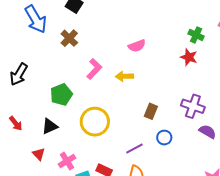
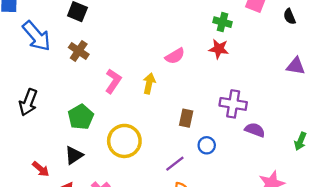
pink semicircle: (137, 46) -> (175, 56), moved
yellow arrow: (124, 76) -> (149, 83), turned 114
red arrow: (16, 123) -> (41, 169), moved

